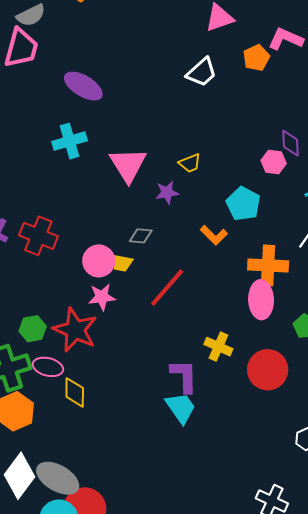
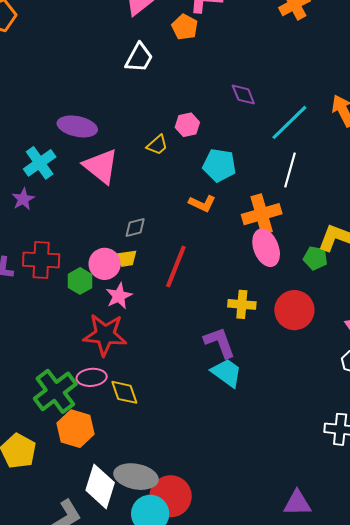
purple ellipse: (83, 86) -> (77, 126), moved
pink hexagon: (274, 162) -> (187, 125), moved
purple star: (167, 192) -> (23, 199), moved
green hexagon: (33, 329) -> (80, 281), moved

